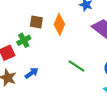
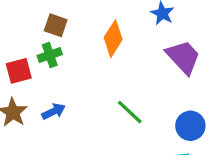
brown square: (36, 22) -> (56, 25), moved

